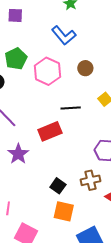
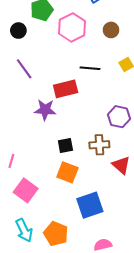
purple star: (18, 154) -> (45, 110), moved, turned 30
black square: (58, 186) -> (65, 146), turned 35

